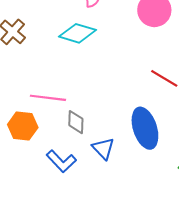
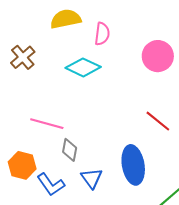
orange hexagon: (23, 126) -> (22, 165), moved

